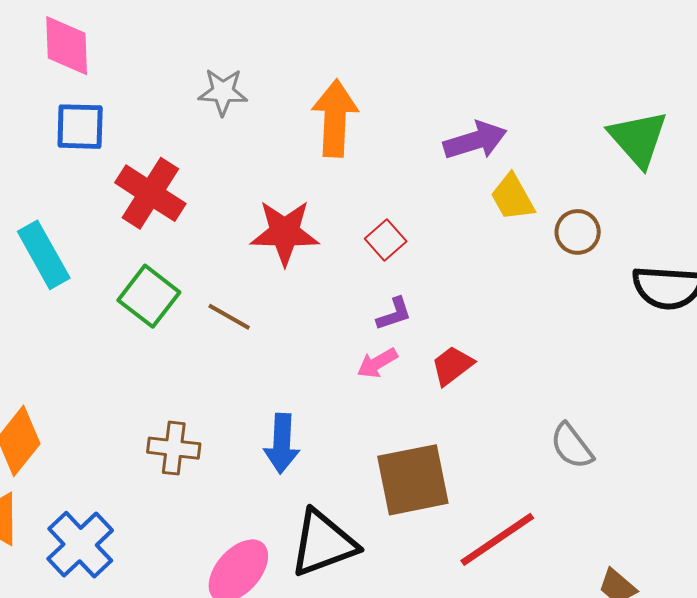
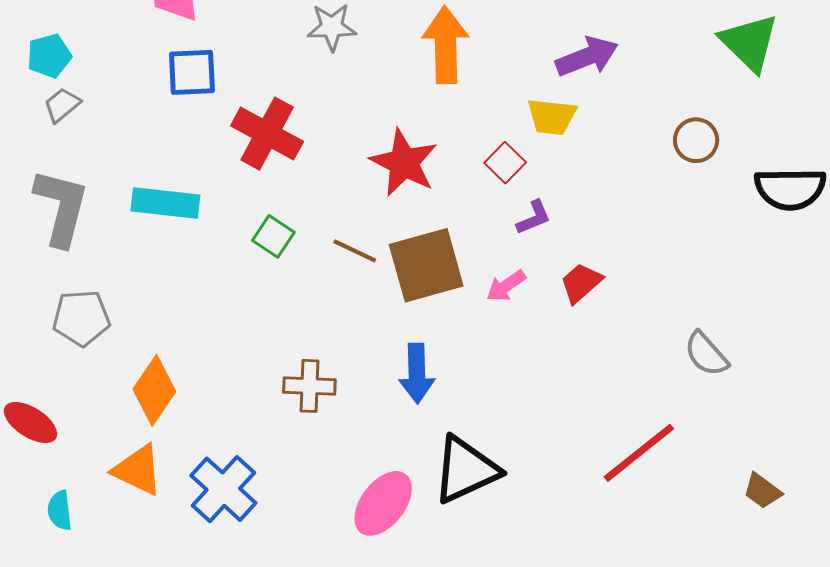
yellow trapezoid: (512, 197) -> (552, 117), moved, turned -50
red star: (285, 233) -> (404, 163), turned 30
cyan rectangle: (44, 255) -> (165, 203), turned -50
green square: (149, 296) -> (273, 236), size x0.7
purple L-shape: (394, 314) -> (534, 217), moved
brown square: (413, 480) -> (426, 265), moved

